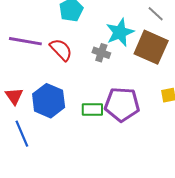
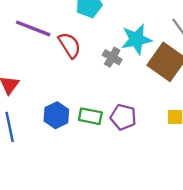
blue hexagon: (49, 101) -> (56, 115), moved, size x0.7
purple pentagon: (122, 104) -> (123, 117), size x0.7

